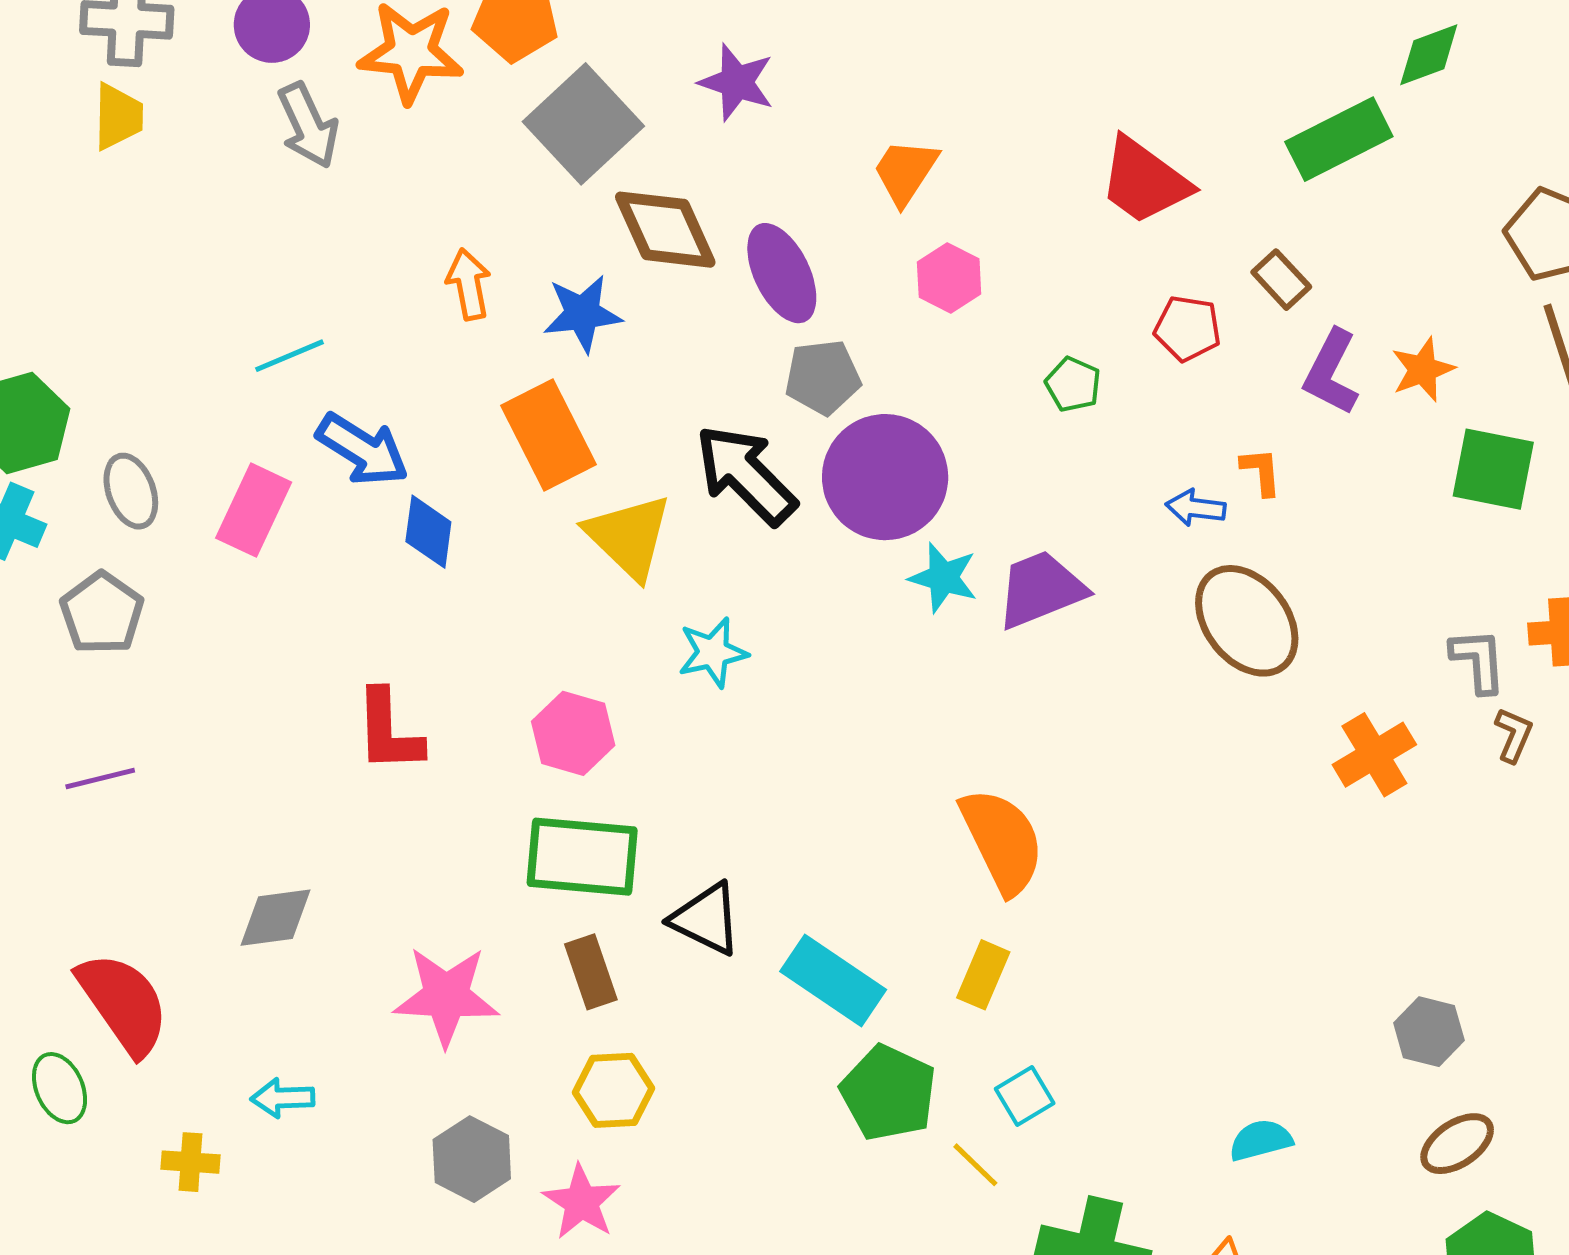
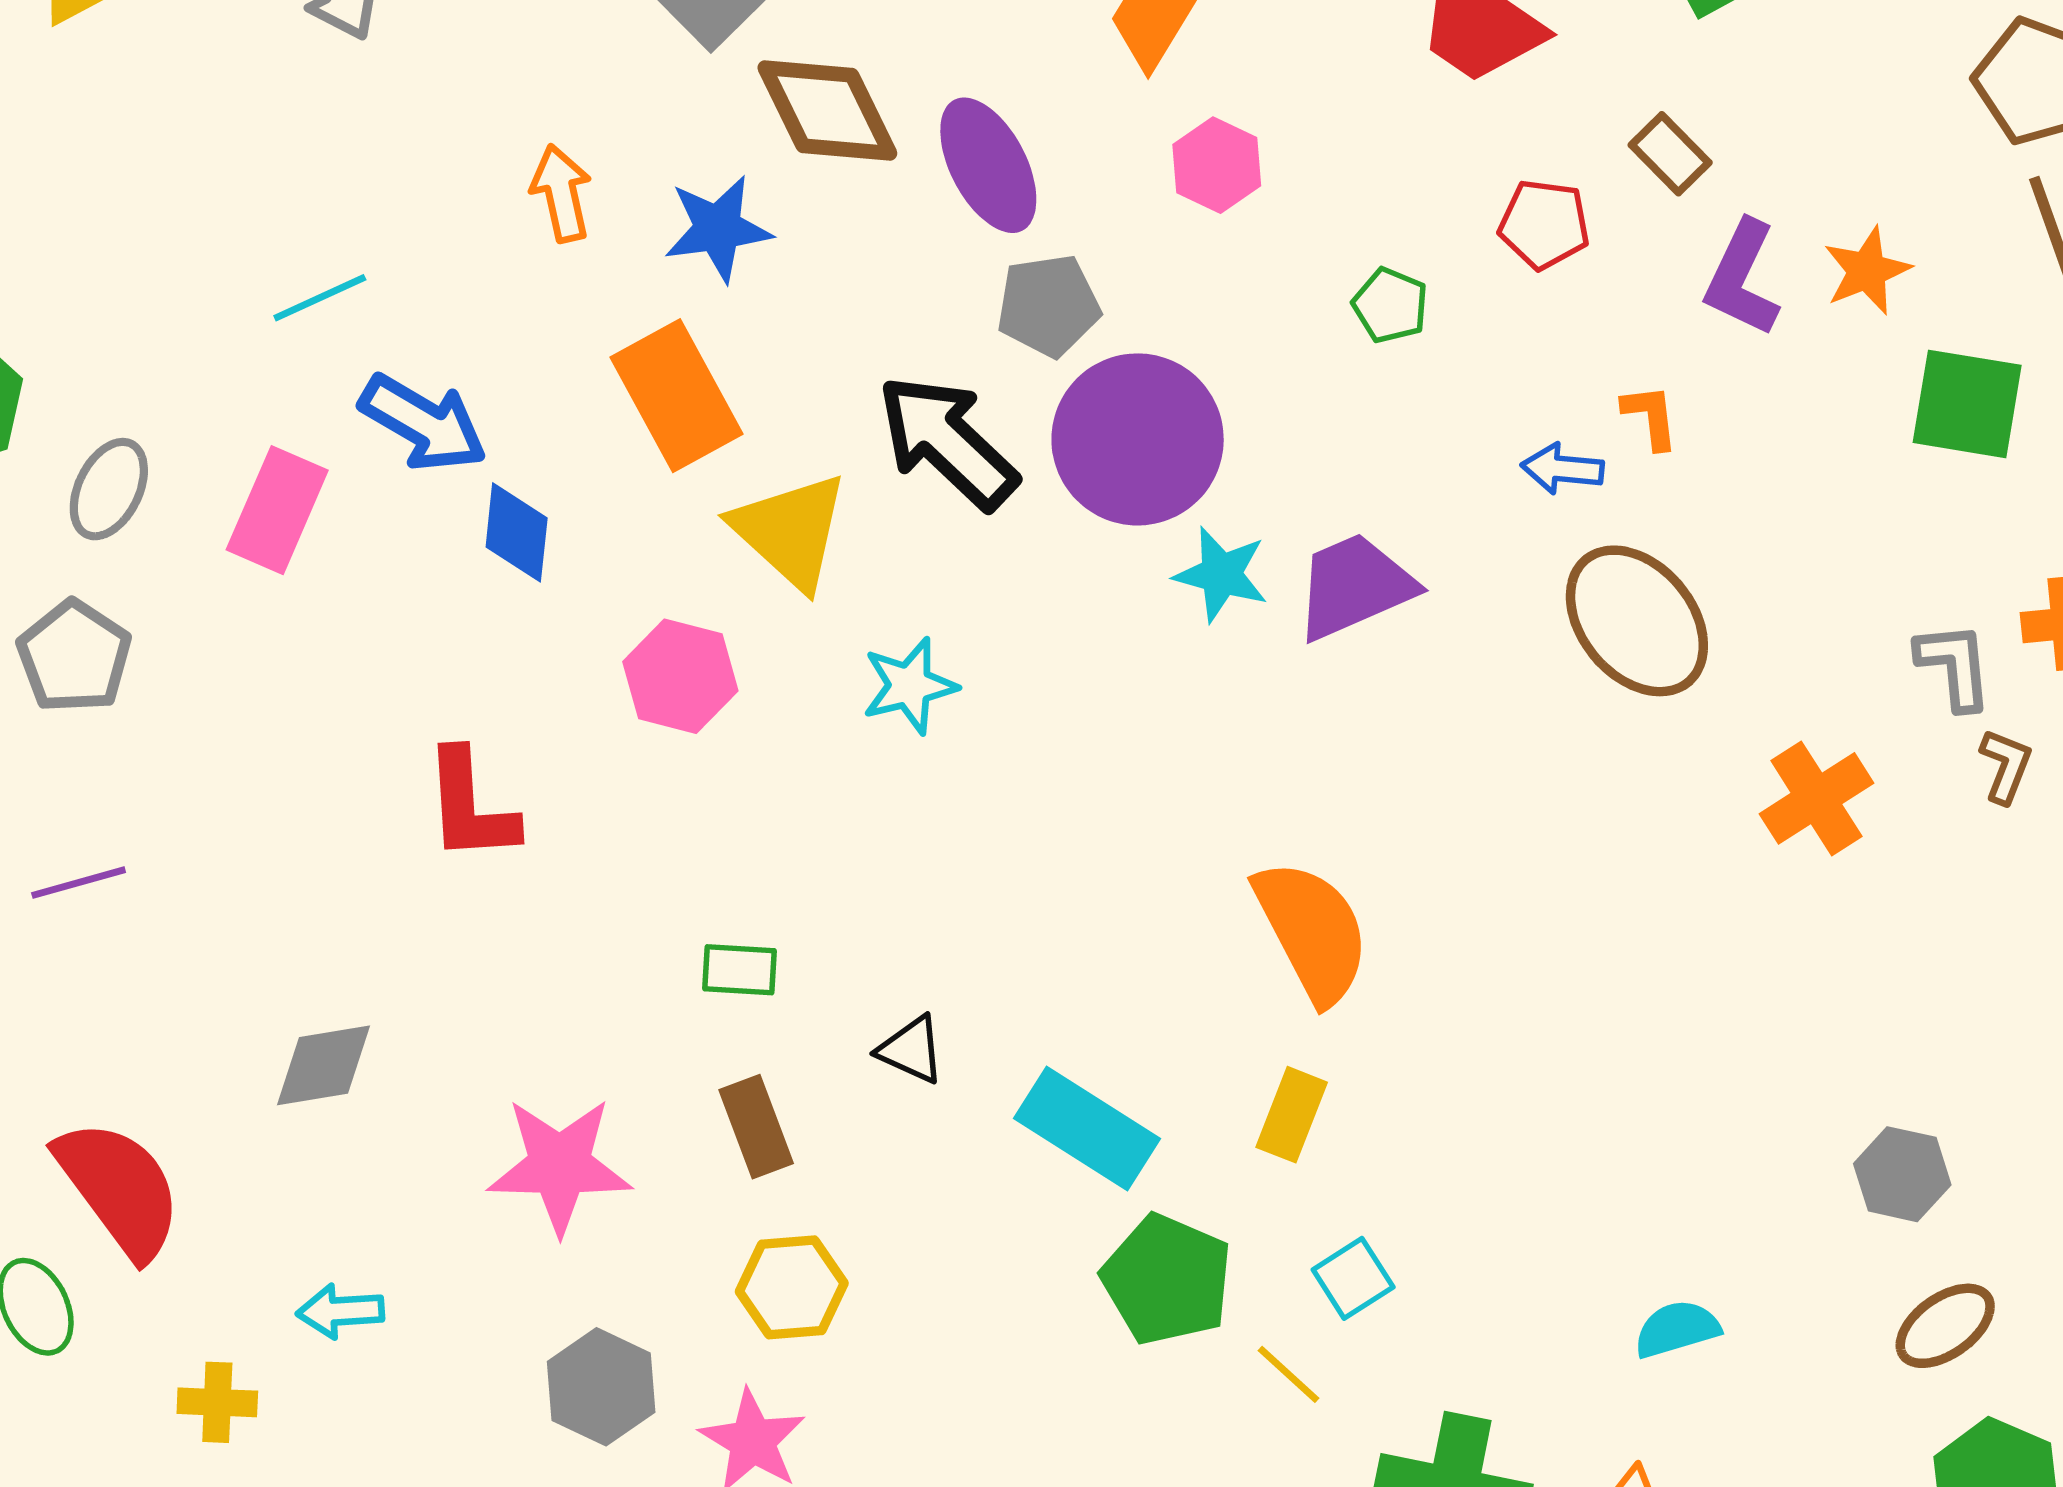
gray ellipse: (131, 491) -> (109, 489), turned 48
pink hexagon: (573, 733) -> (680, 676), moved
green rectangle: (582, 857) -> (739, 970), size x0.5
black triangle: (706, 919) -> (911, 1050), size x0.7

